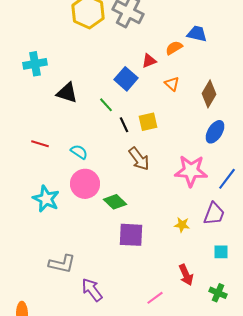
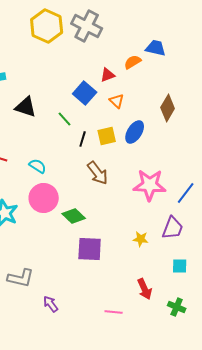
orange triangle: (172, 84) -> (117, 101), moved
black line: (124, 125) -> (83, 139), turned 42
blue ellipse: (215, 132) -> (135, 132), moved
purple arrow: (92, 290) -> (51, 304), size x0.7
pink line: (155, 298) -> (114, 312), turned 42

